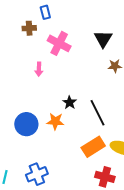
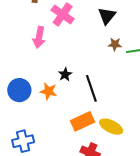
pink arrow: (39, 69) -> (39, 37), size x1.5

